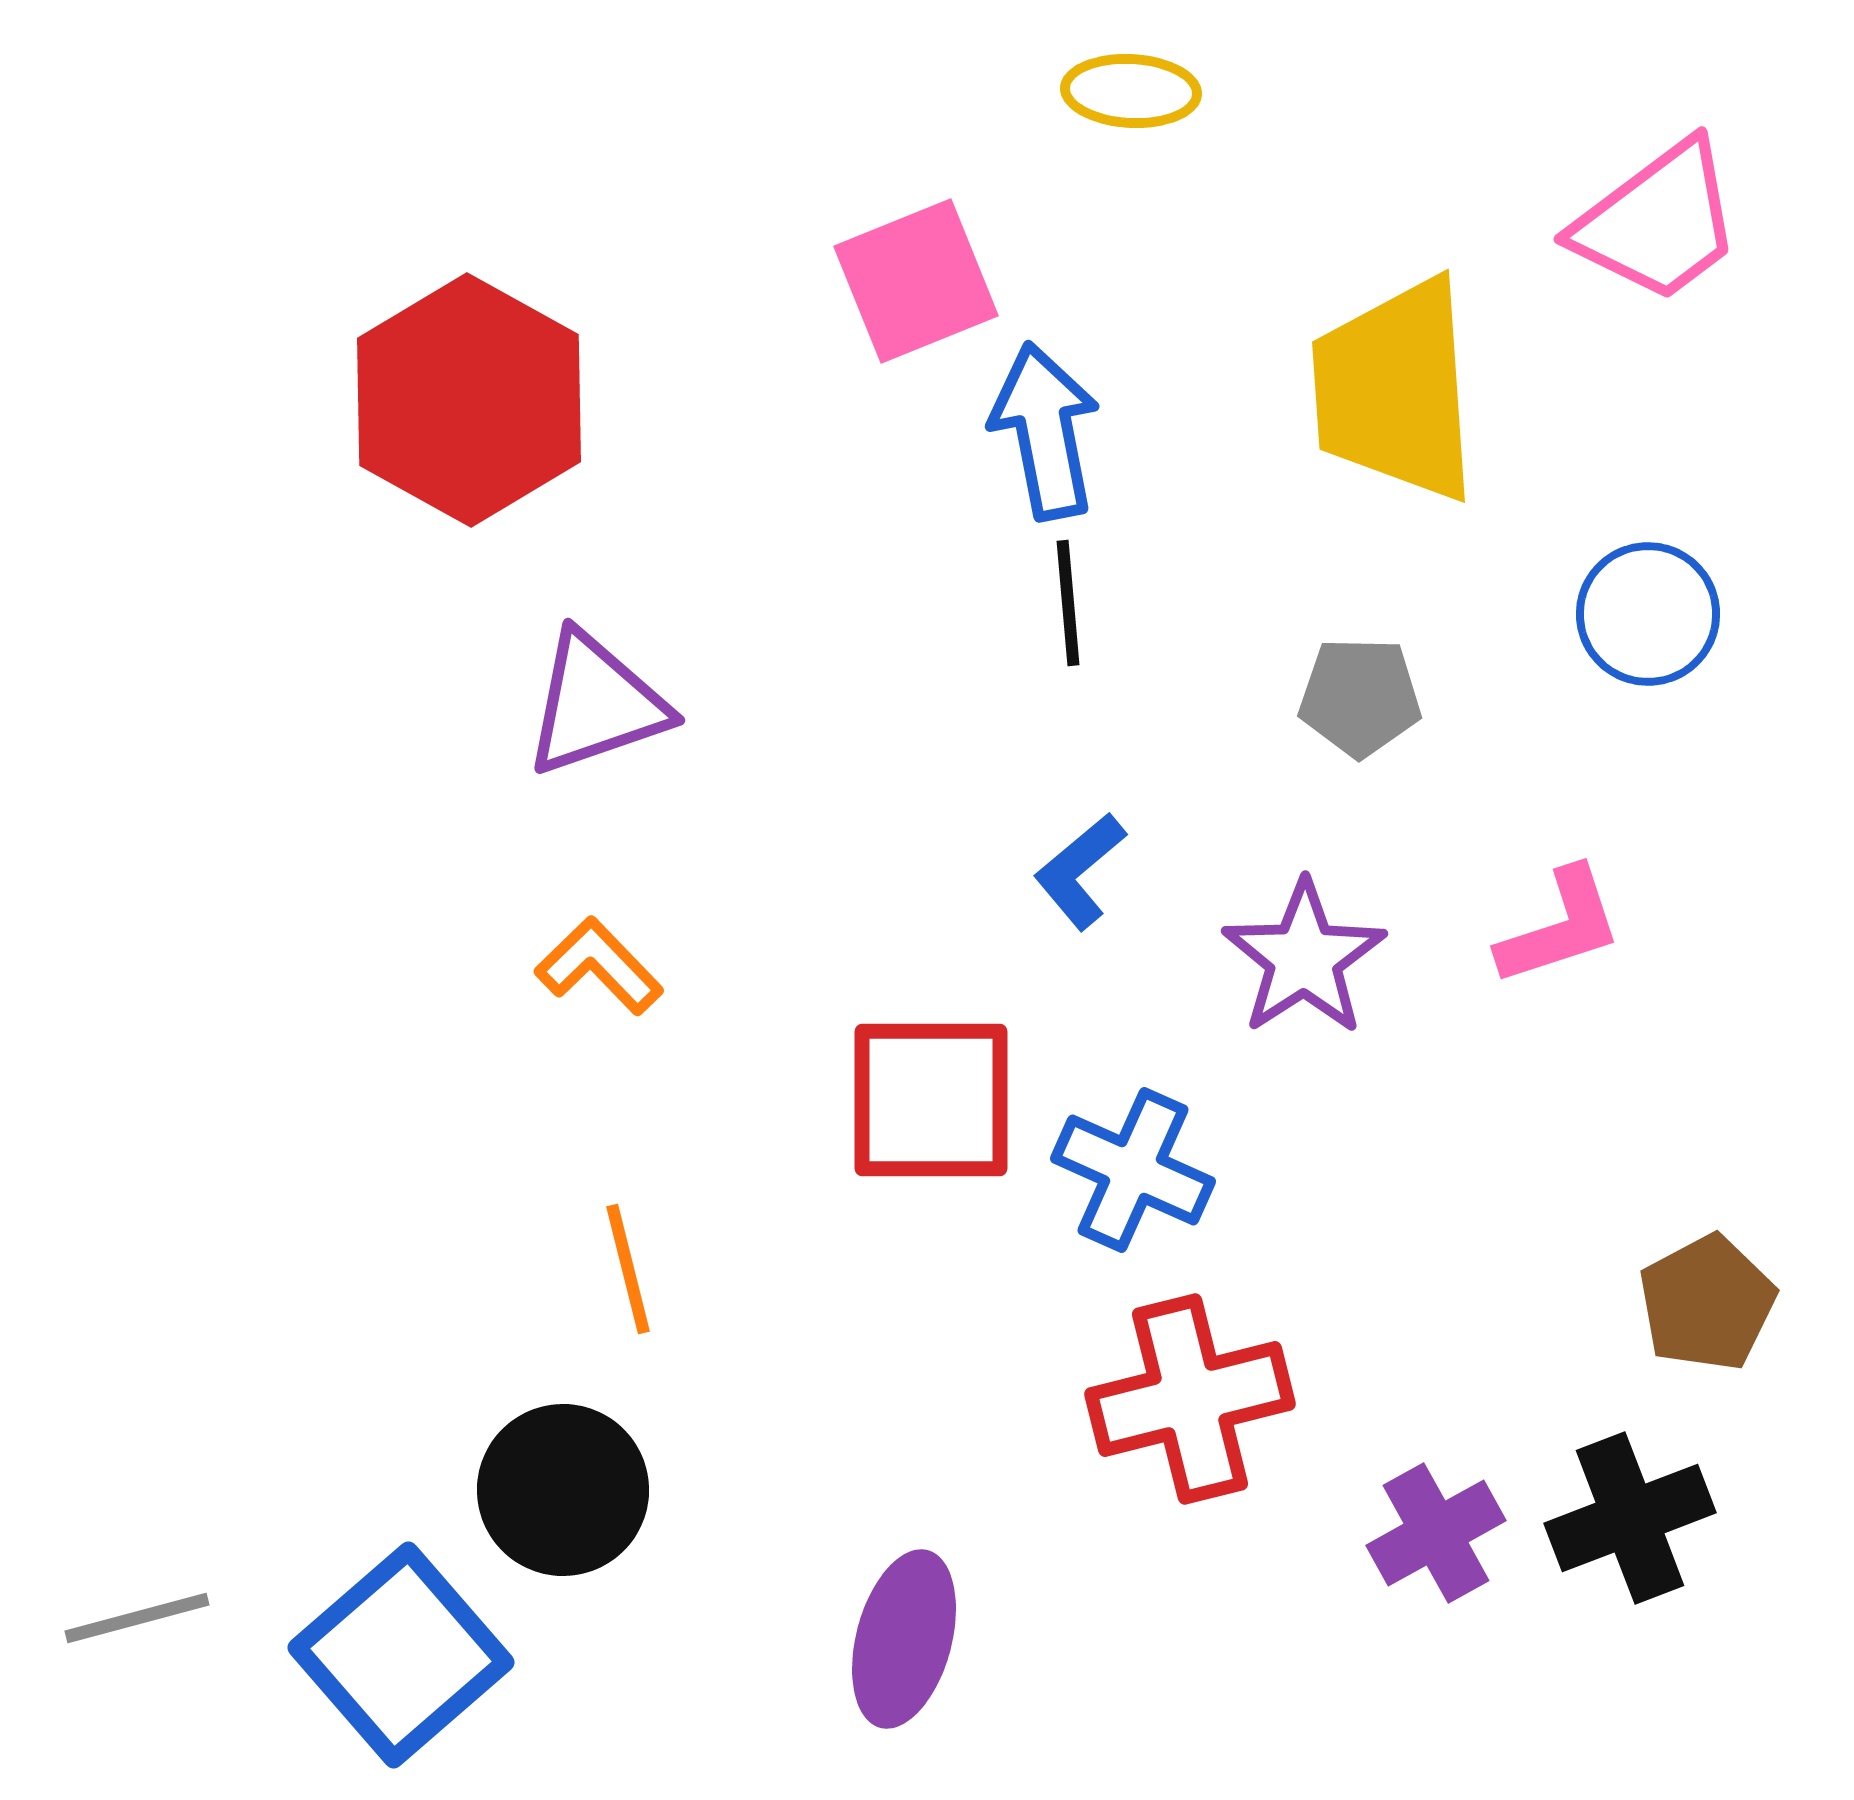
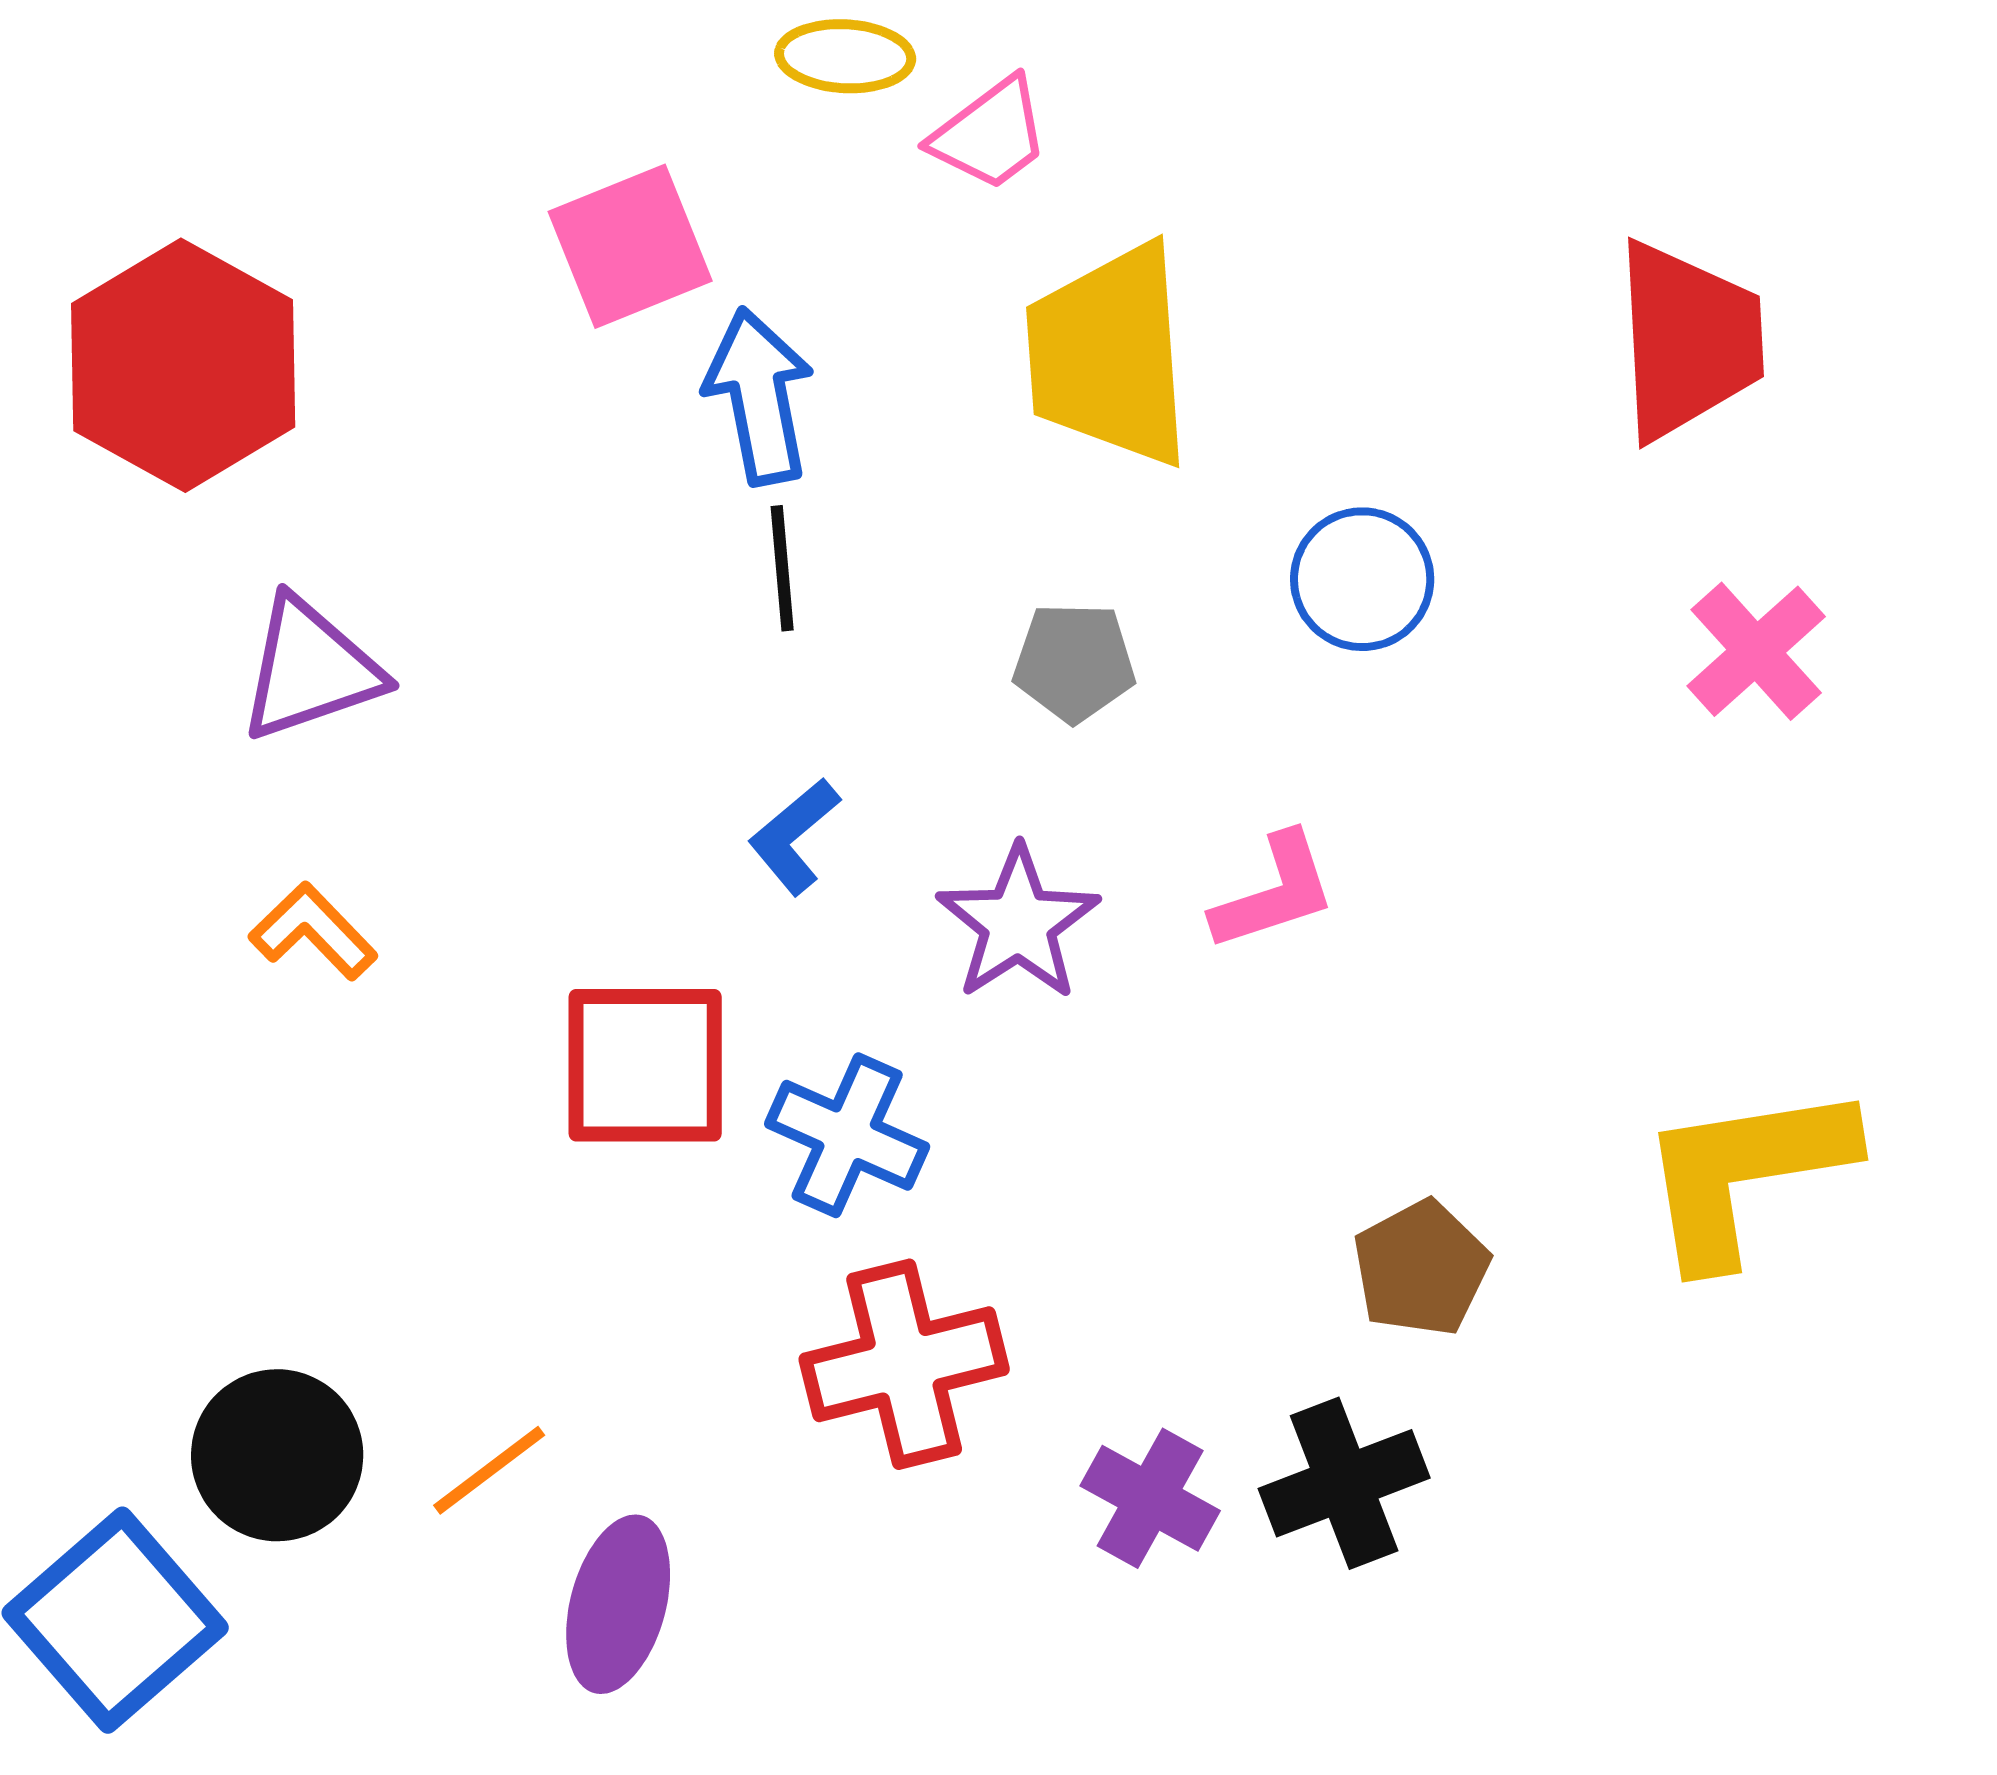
pink trapezoid: (1658, 222) -> (990, 134), moved, size x0.7
orange line: (628, 1269) -> (489, 1470), moved, turned 67
purple cross: (1436, 1533) -> (1150, 1498), turned -32

